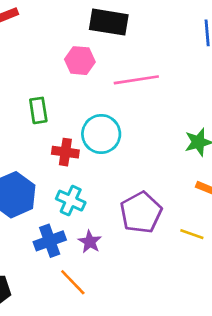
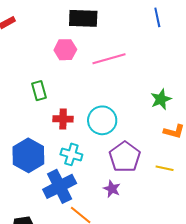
cyan circle: (101, 134) -> (102, 120), moved
blue cross: (50, 241) -> (60, 186), size x1.4
purple star: (90, 242) -> (112, 189), moved

